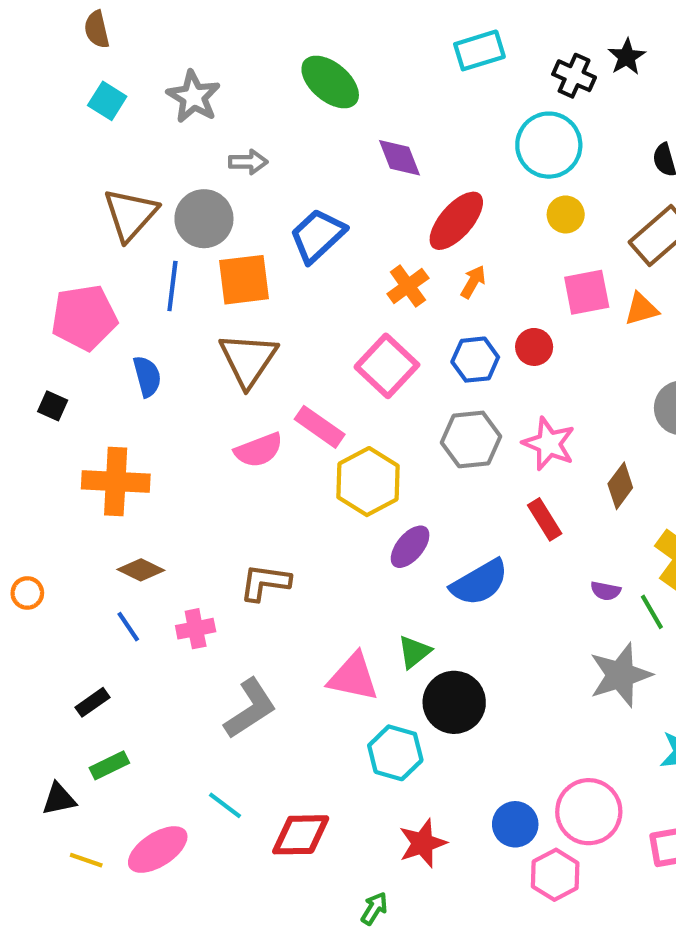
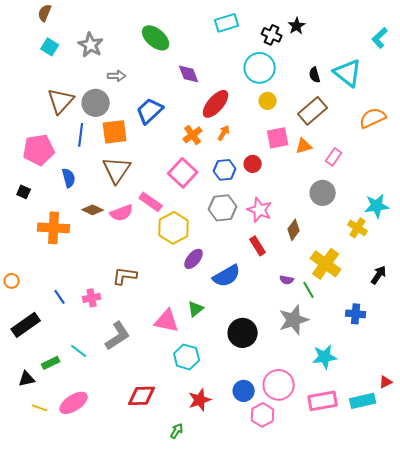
brown semicircle: (97, 29) -> (45, 13), turned 36
brown diamond: (141, 570) -> (93, 210), moved
black rectangle: (93, 702) -> (26, 325), moved, size x1.8
black circle: (454, 702) -> (243, 333), moved
cyan line: (225, 805) -> (79, 351), moved

